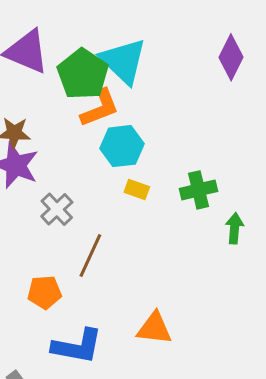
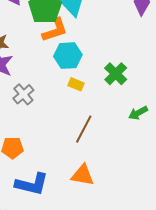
green cross: (199, 190) -> (116, 74), moved, turned -35
green arrow: (235, 228) -> (138, 113), turned -126
brown line: (90, 256) -> (84, 129), moved

